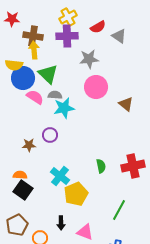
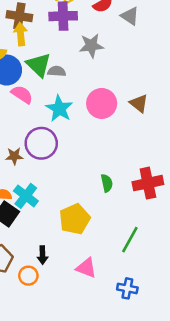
pink circle: (96, 87) -> (102, 103), moved
gray semicircle: (55, 95) -> (57, 71), moved
cyan star: (64, 108) -> (59, 109), turned -30
purple circle: (50, 135) -> (41, 143), size x1.6
cyan cross: (60, 176) -> (26, 196), moved
black arrow: (61, 223) -> (43, 255), moved

